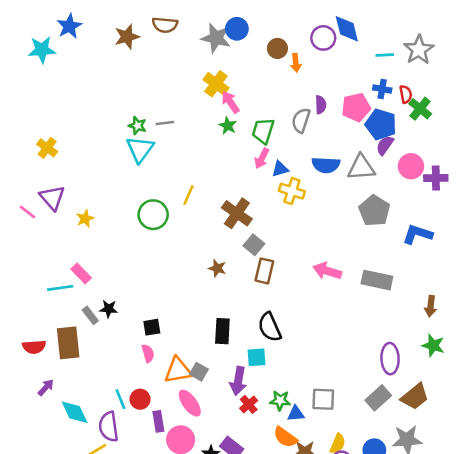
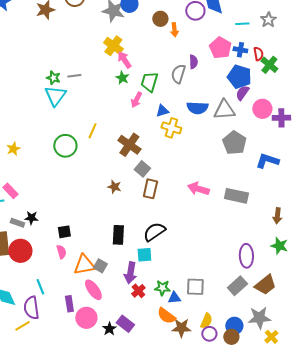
gray star: (419, 50) -> (268, 20), size x0.7
pink pentagon: (356, 107) -> (220, 48), moved, turned -30
pink arrow: (262, 158) -> (136, 100), moved
gray rectangle: (90, 315) -> (17, 223), turned -32
black semicircle: (270, 327) -> (154, 232), turned 80
red circle: (140, 399) -> (20, 251), moved, size x1.5

